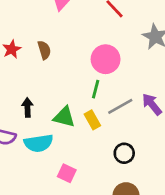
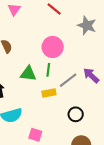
green triangle: (64, 117) -> (28, 74), moved
yellow rectangle: (92, 120) -> (49, 93), turned -64

